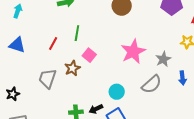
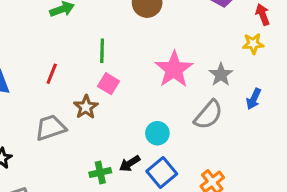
green line: (77, 33) -> (102, 51), moved
blue arrow: (183, 78) -> (254, 99), turned 40
gray trapezoid: (48, 79) -> (51, 128), turned 60

